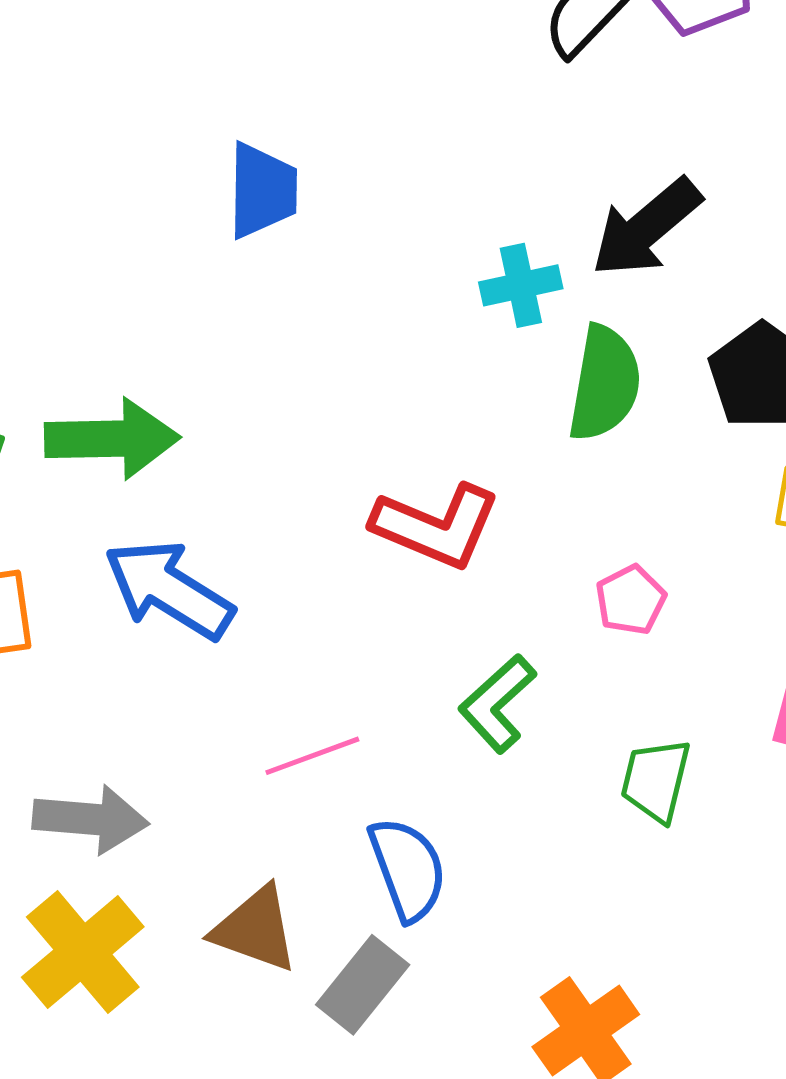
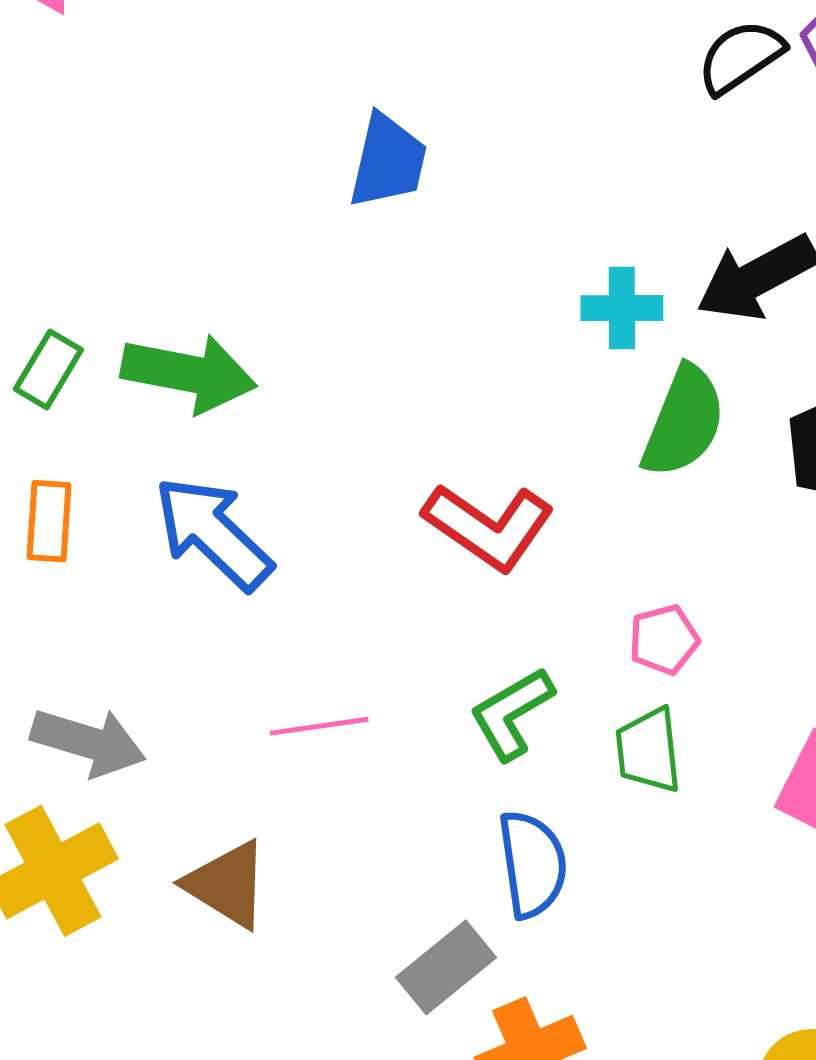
green trapezoid: (656, 780) -> (648, 750), moved, turned -32
blue semicircle: (408, 869) -> (532, 864), moved
gray rectangle: (363, 985) -> (446, 967), moved

